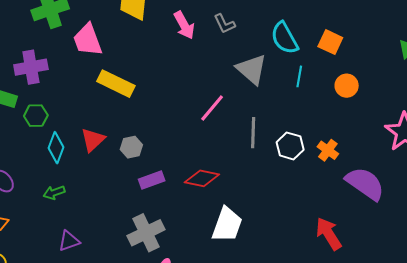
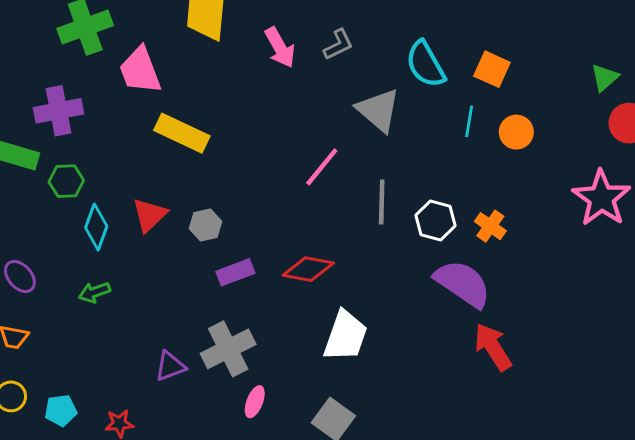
gray L-shape: (224, 24) -> (338, 45), turned -90
cyan line: (299, 76) -> (469, 121), moved
purple semicircle: (365, 184) -> (463, 284), moved
purple triangle: (69, 241) -> (170, 366), moved

